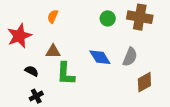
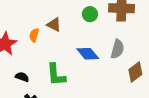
orange semicircle: (53, 16) -> (34, 35), moved
brown triangle: (53, 51) -> (54, 25), moved, turned 35

